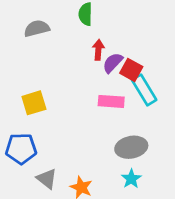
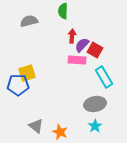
cyan rectangle: (144, 90) -> (104, 77), moved
pink rectangle: (111, 101) -> (77, 60), moved
blue pentagon: (21, 149) -> (18, 85), moved

